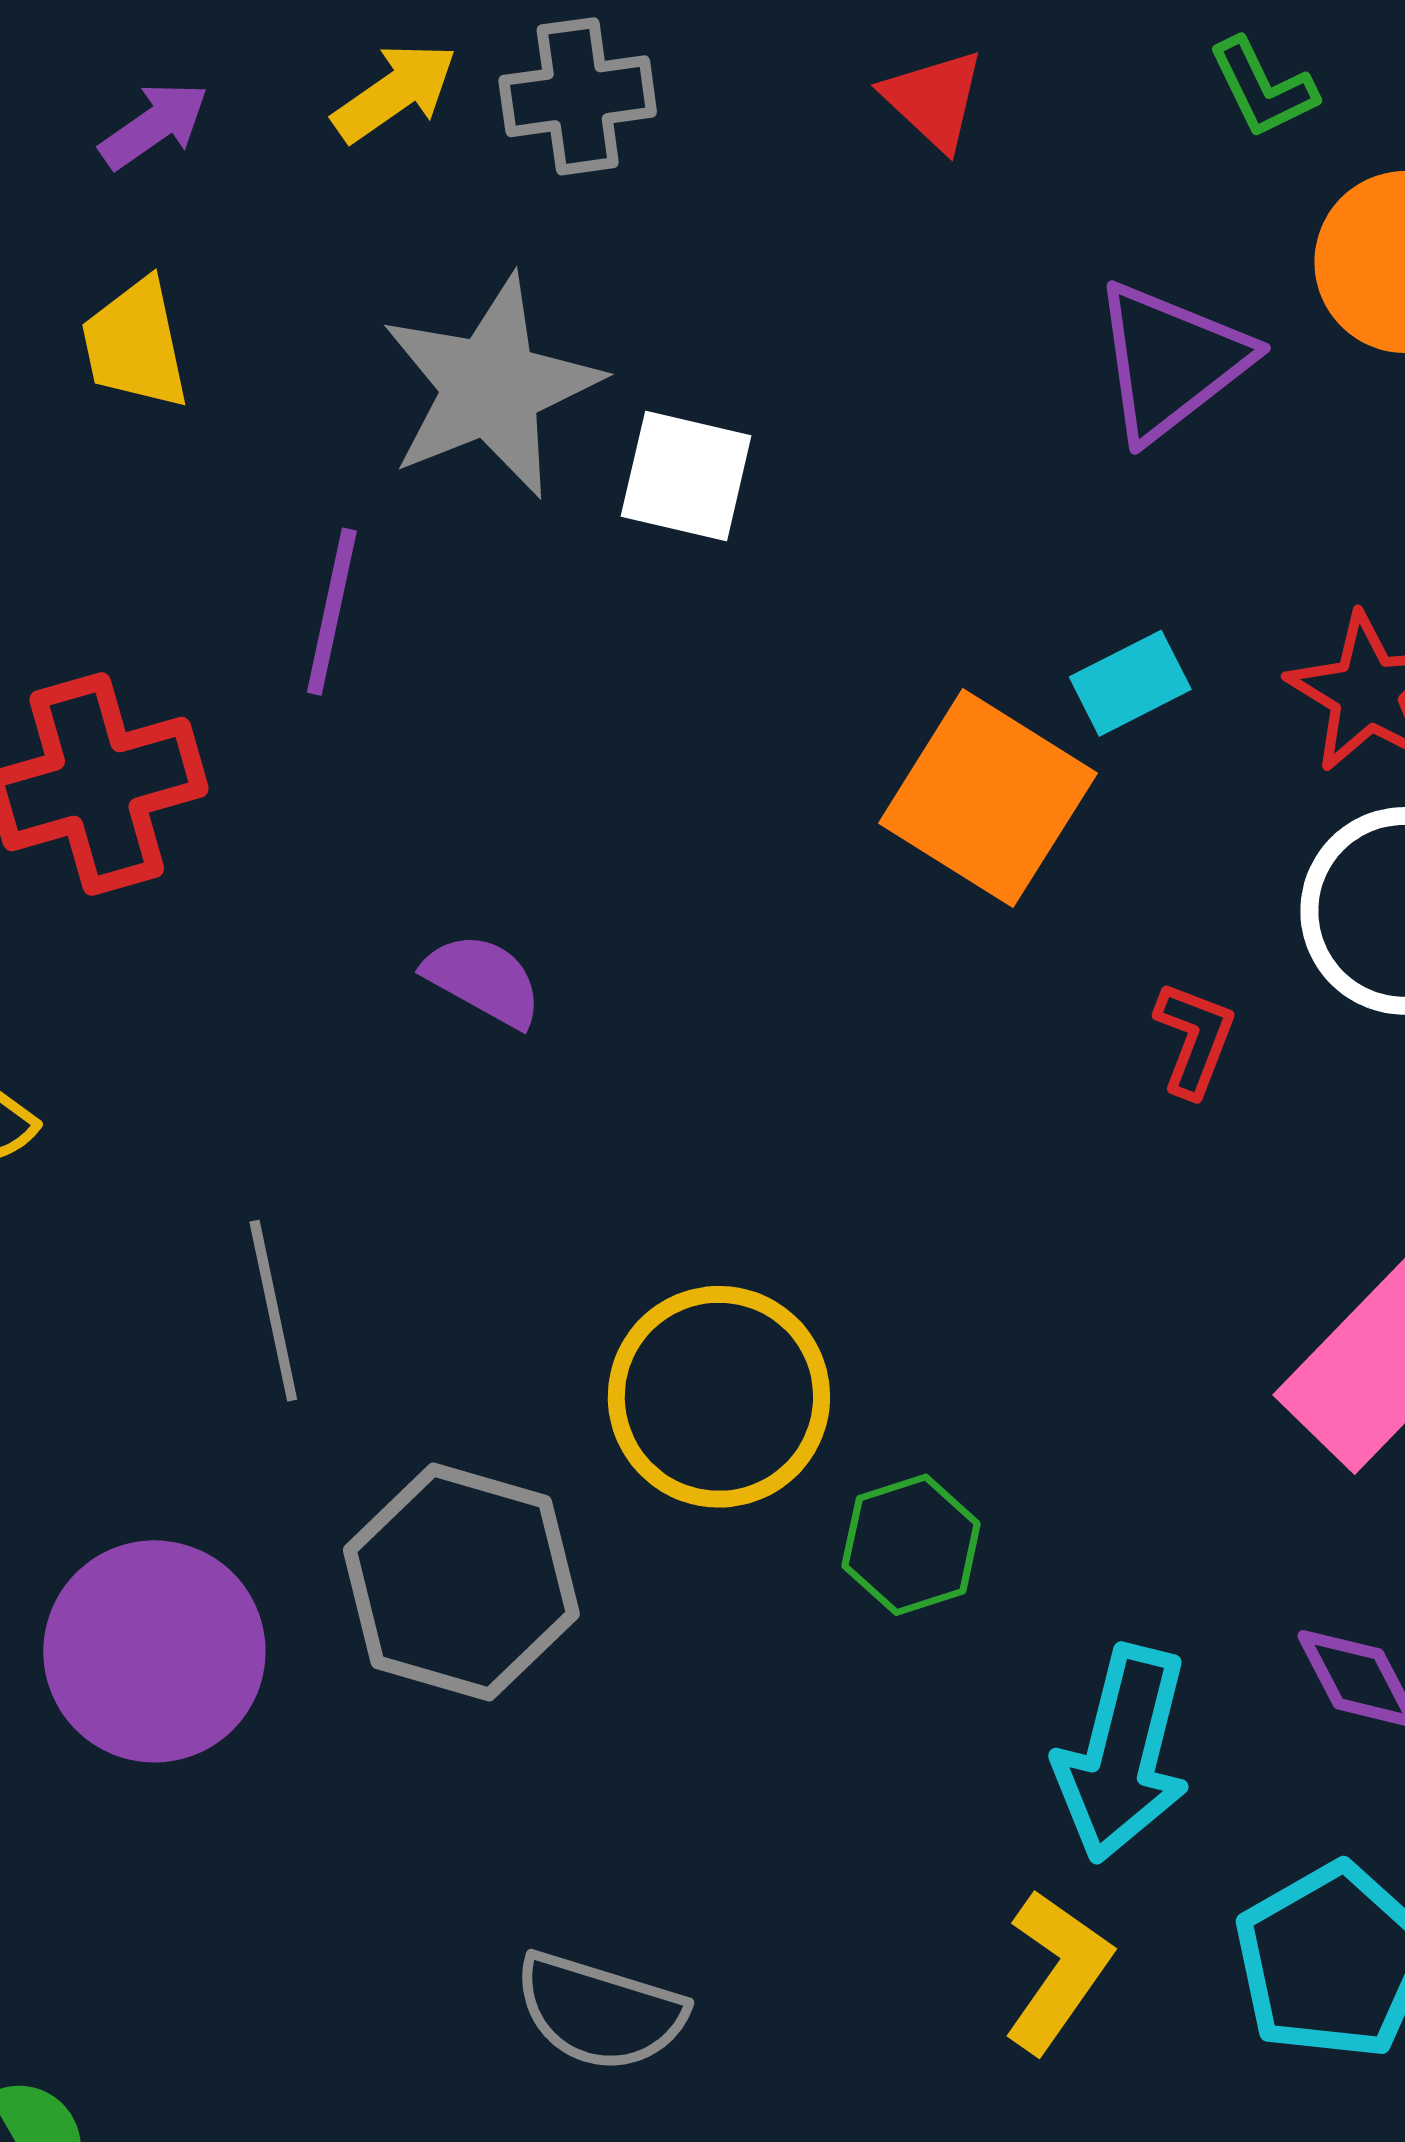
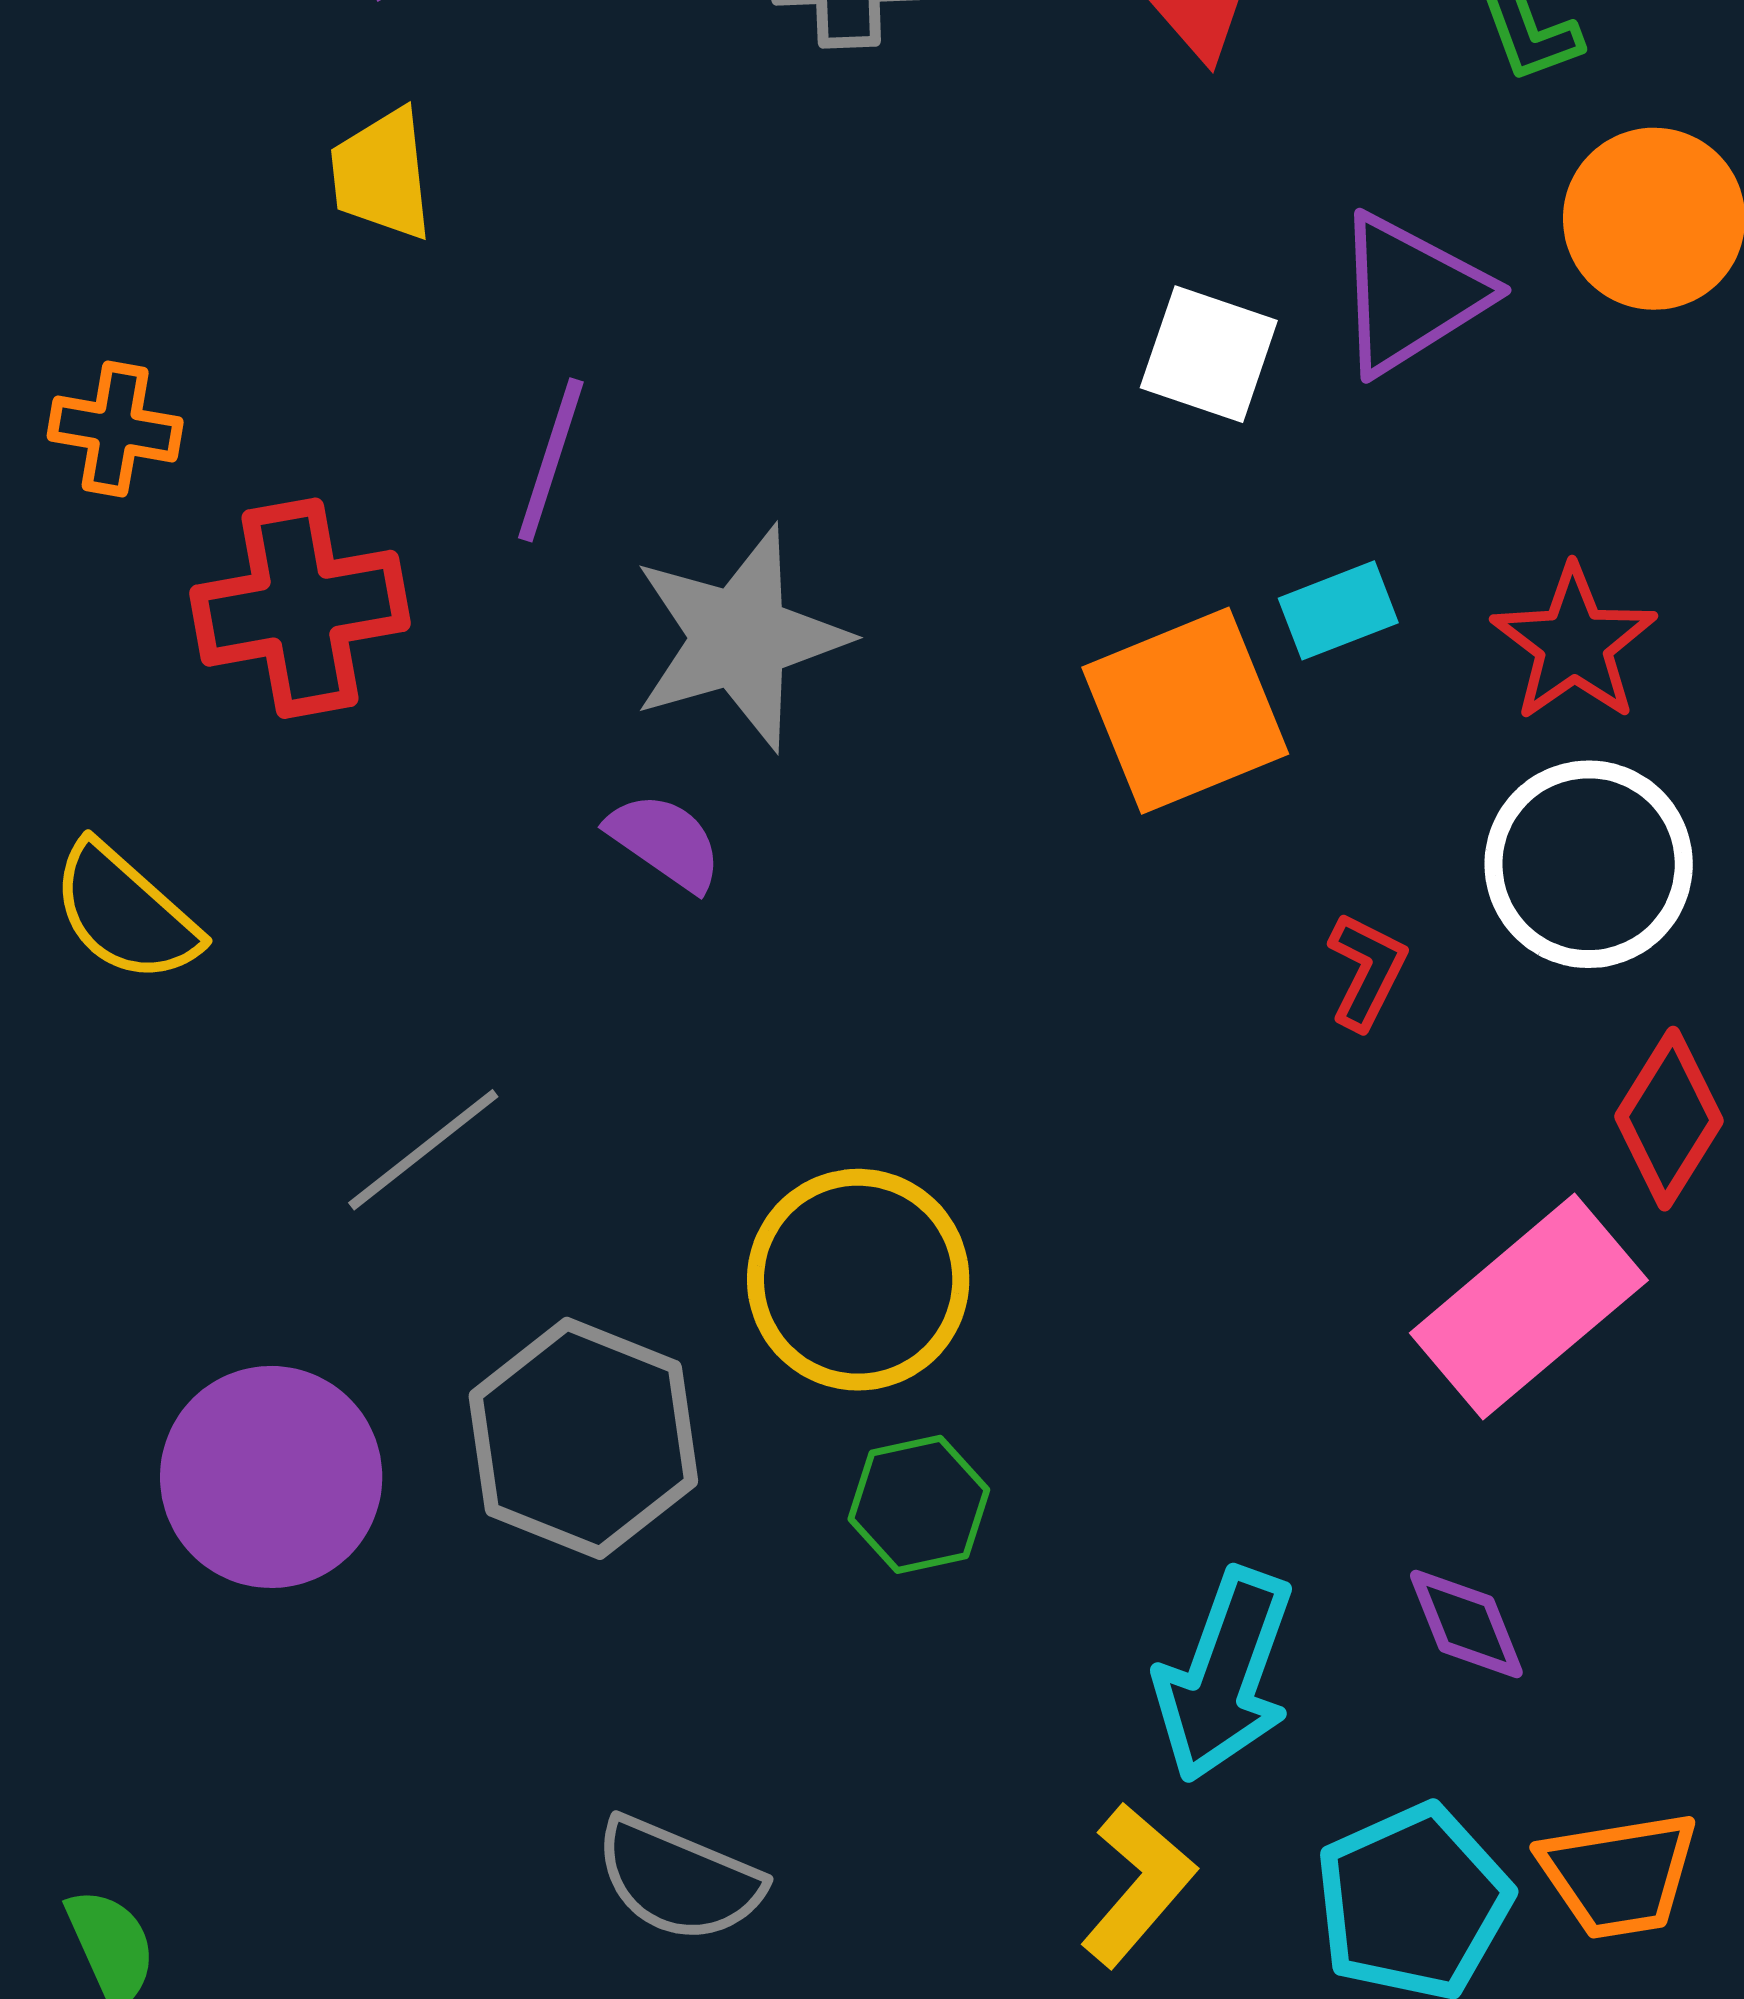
gray star: (491, 387) -> (740, 638), moved
white square: (686, 476) -> (1209, 354), moved
orange square: (988, 798) -> (1185, 711), turned 30
gray line: (273, 1311) -> (423, 1150), turned 58
green hexagon: (911, 1545) -> (919, 1504), moved

